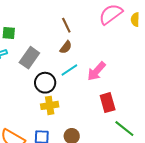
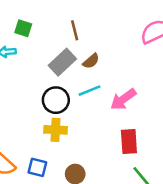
brown line: (66, 25) -> (75, 30), moved
gray rectangle: (29, 58) -> (62, 62), moved

